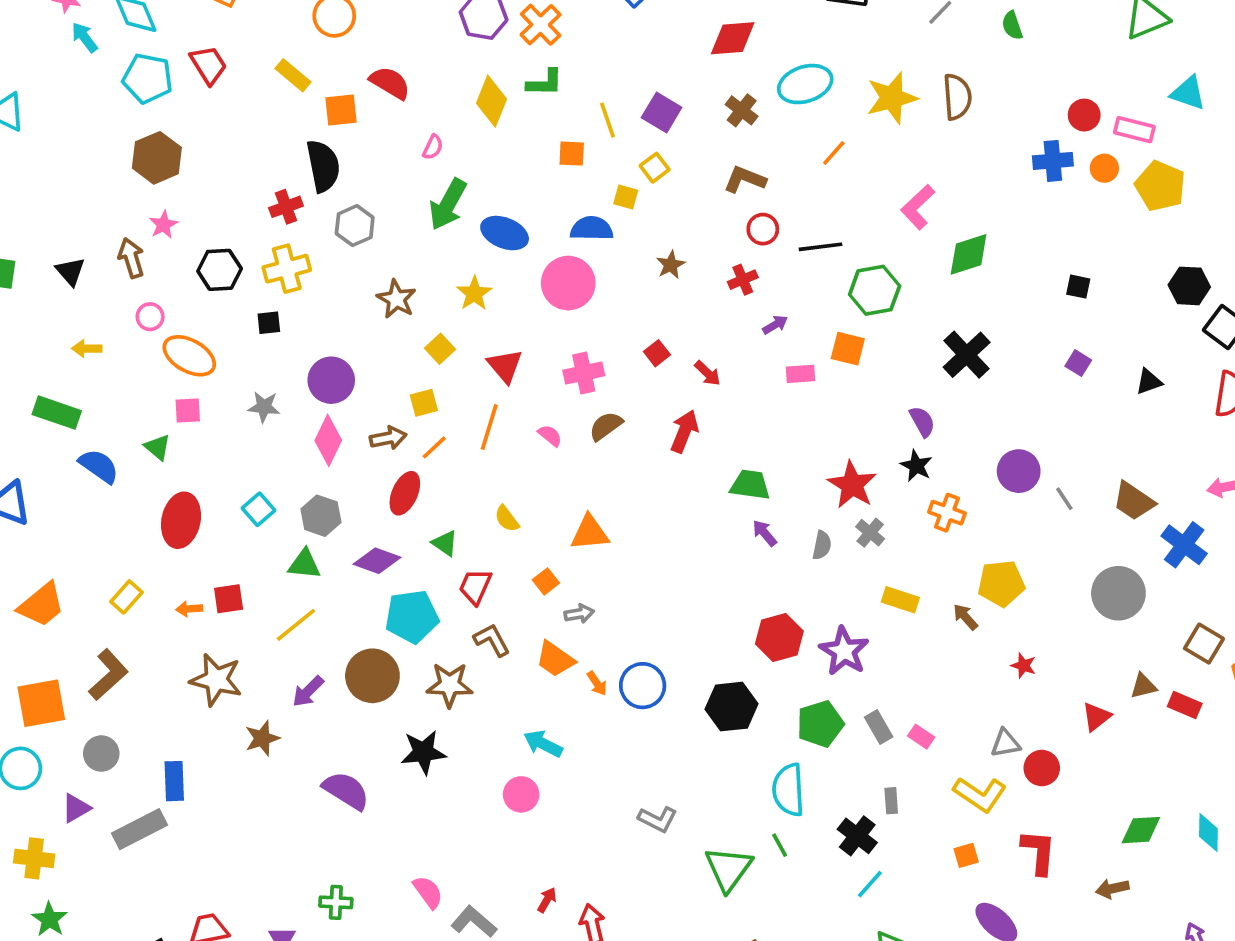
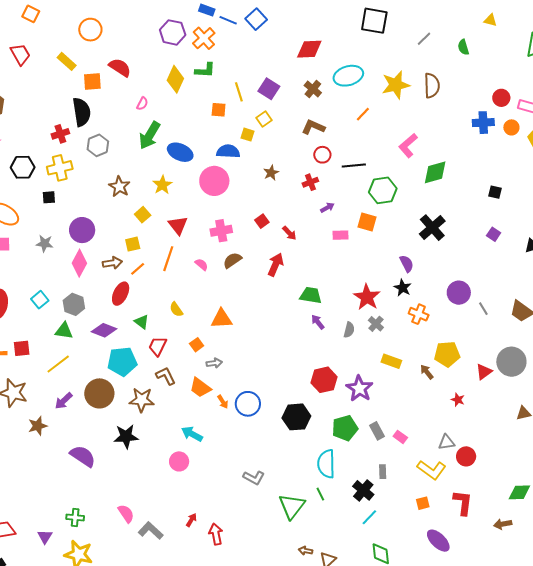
red triangle: (1096, 717) -> (484, 372), moved

